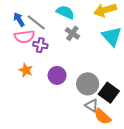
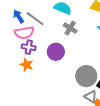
purple cross: (40, 45) -> (29, 47), moved
purple circle: (57, 75) -> (56, 52), moved

